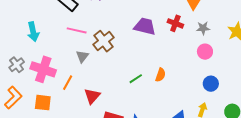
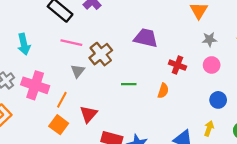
red cross: (175, 23) -> (177, 65), moved
green line: (136, 79) -> (129, 84), moved, turned 32
orange square: (43, 103) -> (59, 125), moved, turned 30

